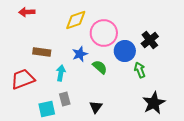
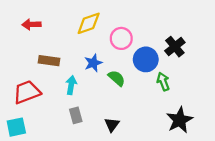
red arrow: (27, 12) -> (31, 24), moved
pink circle: (104, 33) -> (121, 38), size x0.7
cyan square: (47, 109) -> (16, 127), moved

